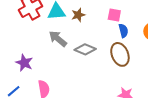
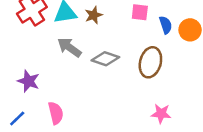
blue semicircle: (123, 31) -> (166, 25), moved
brown ellipse: (120, 54) -> (150, 62), turned 40

